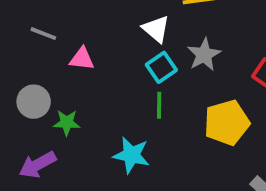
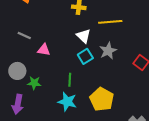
green line: (159, 105) -> (70, 80), moved
yellow pentagon: (227, 123) -> (102, 99), moved, turned -30
purple arrow: (37, 165) -> (18, 104), turned -54

